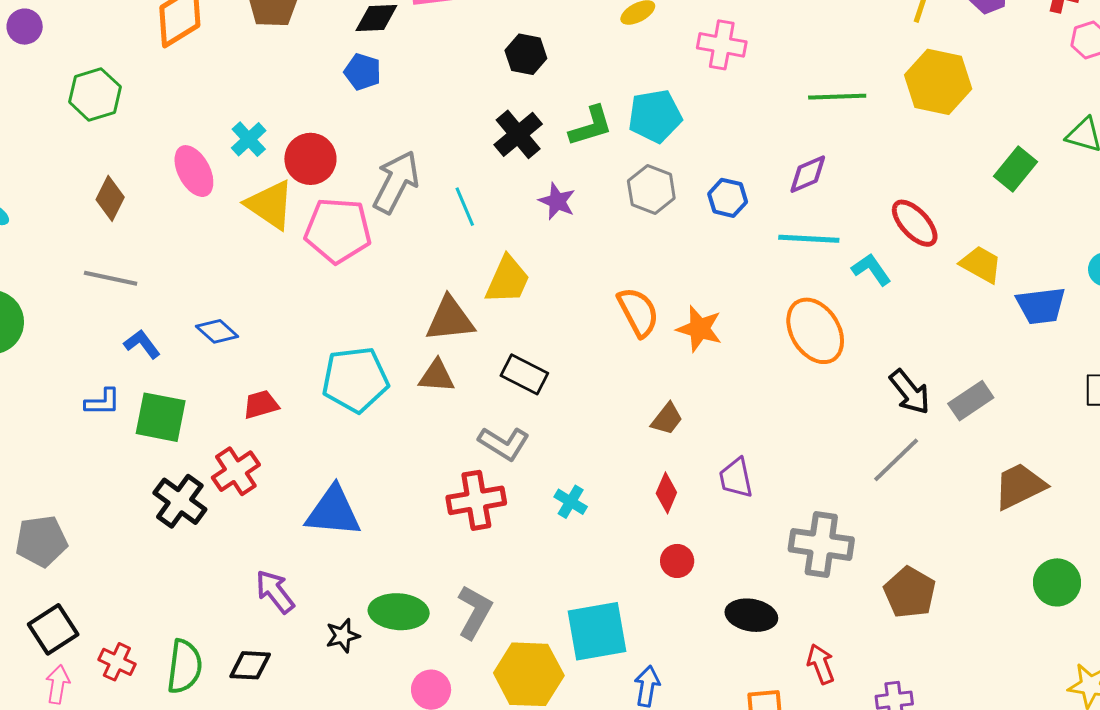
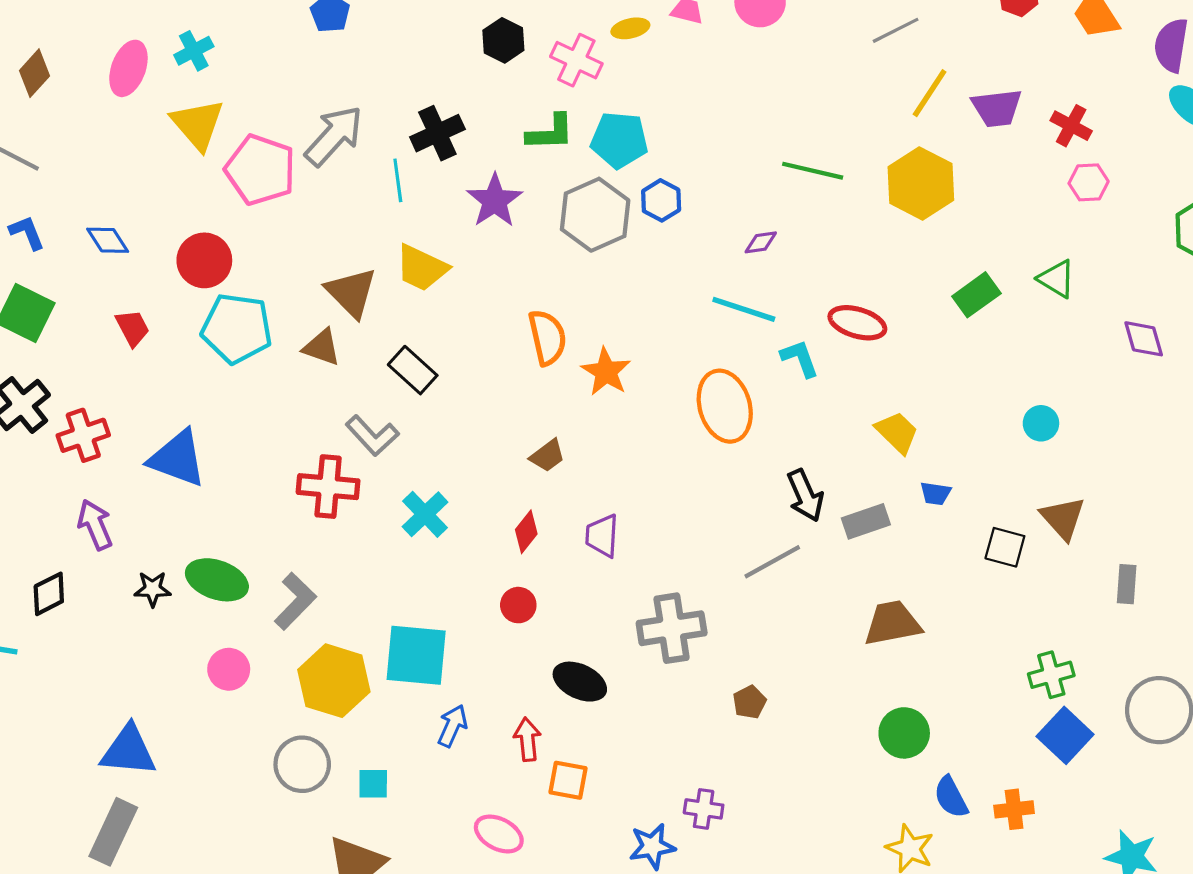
pink cross: (722, 45) -> (576, 60), moved
black cross: (518, 134) -> (437, 133), moved
red circle: (310, 159) -> (204, 260), moved
pink ellipse: (194, 171) -> (128, 68), turned 33
purple diamond: (808, 174) -> (761, 242), size x0.7
gray hexagon: (651, 190) -> (595, 215), size x1.4
blue hexagon: (728, 198) -> (661, 200), moved
purple star: (557, 201) -> (495, 201), size x1.4
red ellipse: (915, 223) -> (857, 323), turned -46
yellow trapezoid: (981, 264) -> (897, 432), moved
yellow trapezoid: (508, 280) -> (422, 268), turned 76
blue trapezoid: (1041, 306) -> (936, 493), moved, size x0.6
brown triangle: (450, 319) -> (351, 292), turned 36
red trapezoid: (261, 405) -> (133, 328), turned 63
red cross: (236, 471) -> (83, 435), moved
cyan cross: (571, 502) -> (425, 514), size x1.4
gray cross: (821, 544) -> (672, 628), turned -32
brown pentagon: (910, 592) -> (750, 702), size x0.6
red arrow: (821, 664) -> (527, 739), moved
black diamond: (250, 665) -> (49, 594), turned -45

